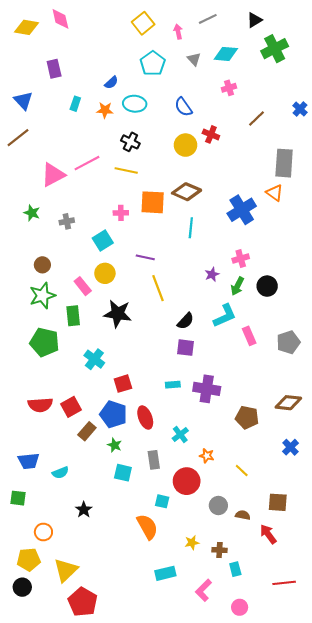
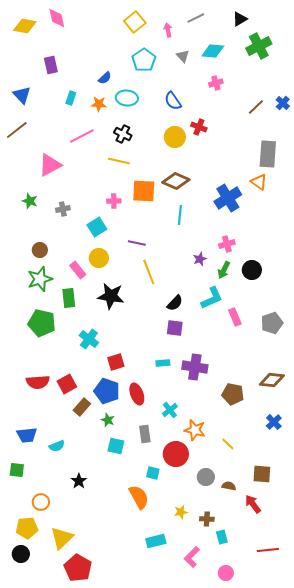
brown line: (257, 119) -> (256, 107), moved
pink line: (87, 163) -> (82, 136), moved
orange star: (207, 456) -> (195, 430), size x1.5

